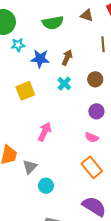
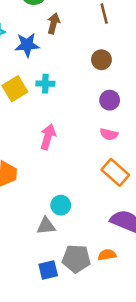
brown arrow: (67, 58) -> (54, 23), moved
cyan cross: (64, 84) -> (45, 84), moved, turned -32
gray triangle: (30, 167) -> (46, 226), moved, turned 49

